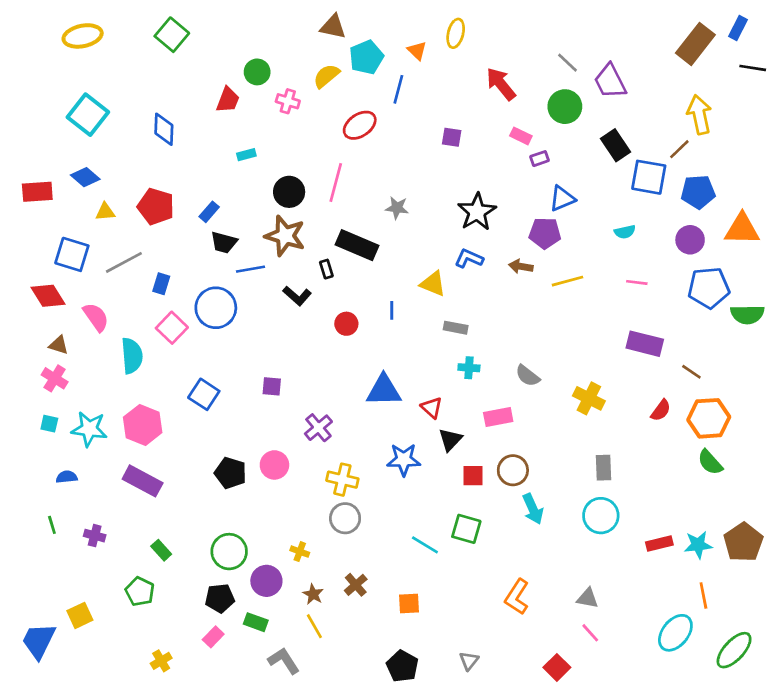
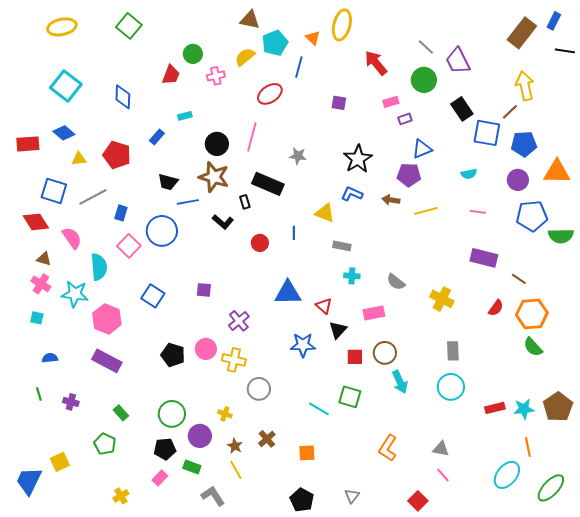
yellow ellipse: (456, 33) -> (342, 25), size x1.4
pink cross: (288, 101) -> (216, 76), turned -30
pink rectangle: (521, 136) -> (391, 102), turned -42
blue rectangle: (209, 212) -> (157, 137), moved
cyan star: (89, 429) -> (75, 294), moved
yellow cross: (342, 480) -> (234, 360), moved

